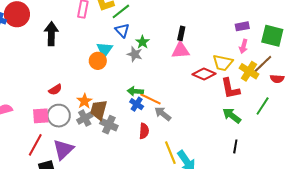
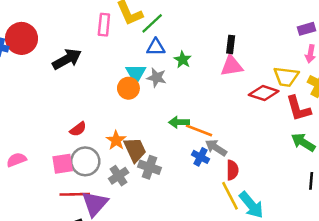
blue triangle: (122, 30) -> (156, 47), turned -42
black arrow: (51, 34) -> (67, 59), turned 65
gray star: (135, 54) -> (157, 78), moved
blue cross: (137, 104) -> (200, 157), moved
brown trapezoid: (99, 110) -> (135, 150), turned 145
gray cross: (85, 118) -> (119, 176), moved
red semicircle: (144, 131) -> (232, 170), moved
red line: (35, 145) -> (75, 194), moved, turned 65

